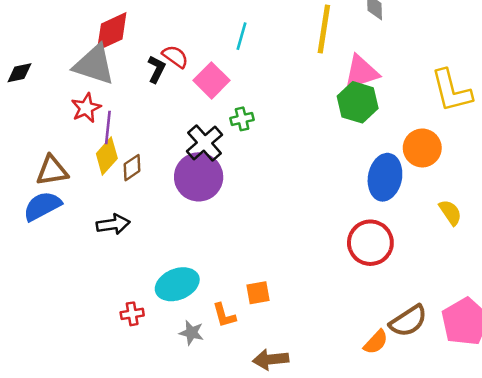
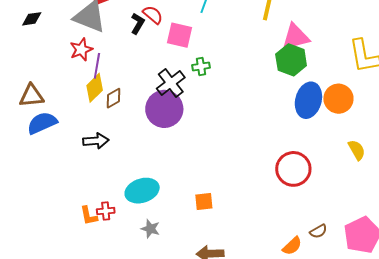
pink square: (211, 80) -> (179, 35), turned -36
brown triangle: (52, 171) -> (31, 96), moved
blue ellipse: (385, 177) -> (308, 100), moved
orange L-shape: (224, 315) -> (89, 216), moved
brown semicircle: (408, 321) -> (318, 231), size x0.6

